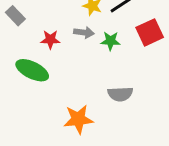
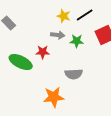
red star: (50, 39) -> (43, 52), moved
gray semicircle: (120, 94) -> (74, 74), moved

